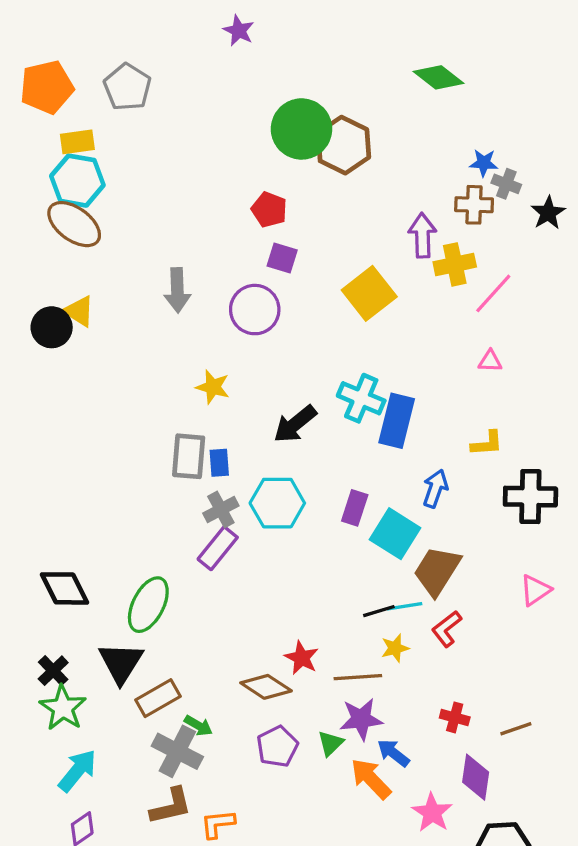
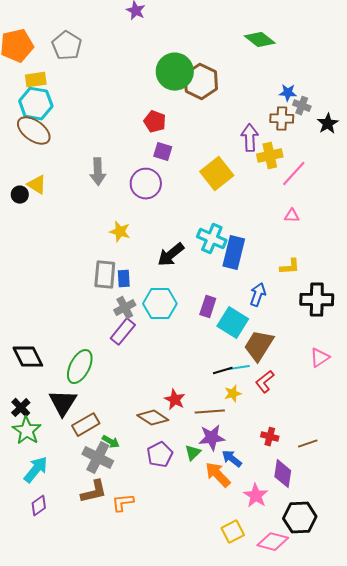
black circle: (52, 327) -> (20, 195), size x0.7

